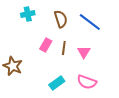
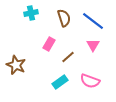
brown line: (64, 48) -> (68, 57), moved, turned 40
pink triangle: (84, 52) -> (93, 45), moved

